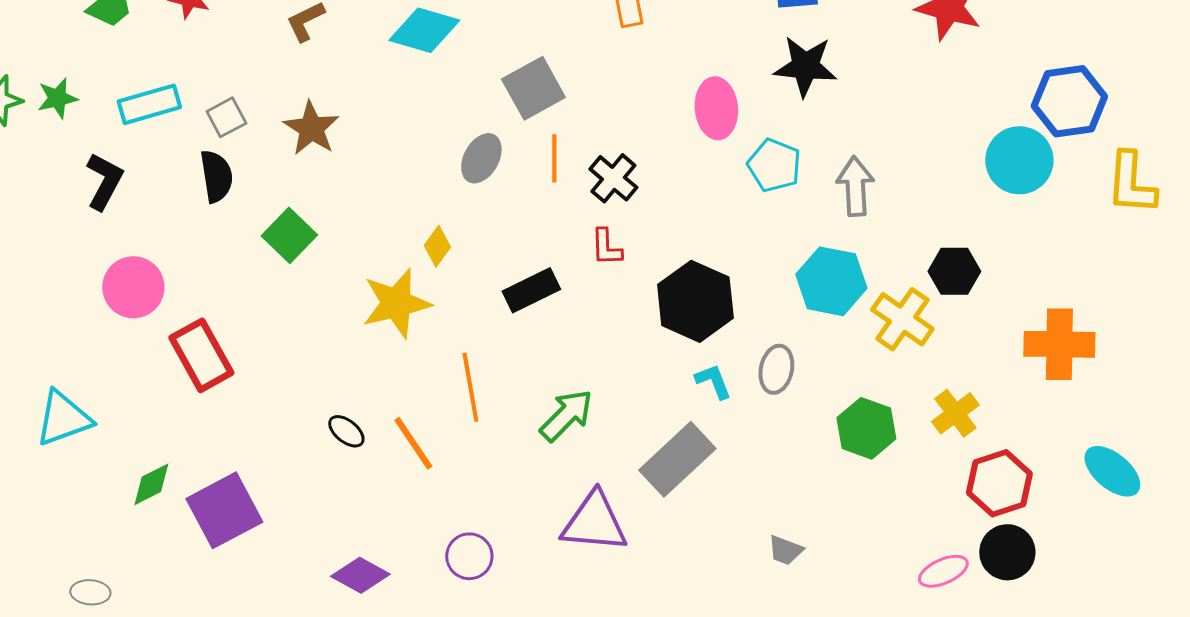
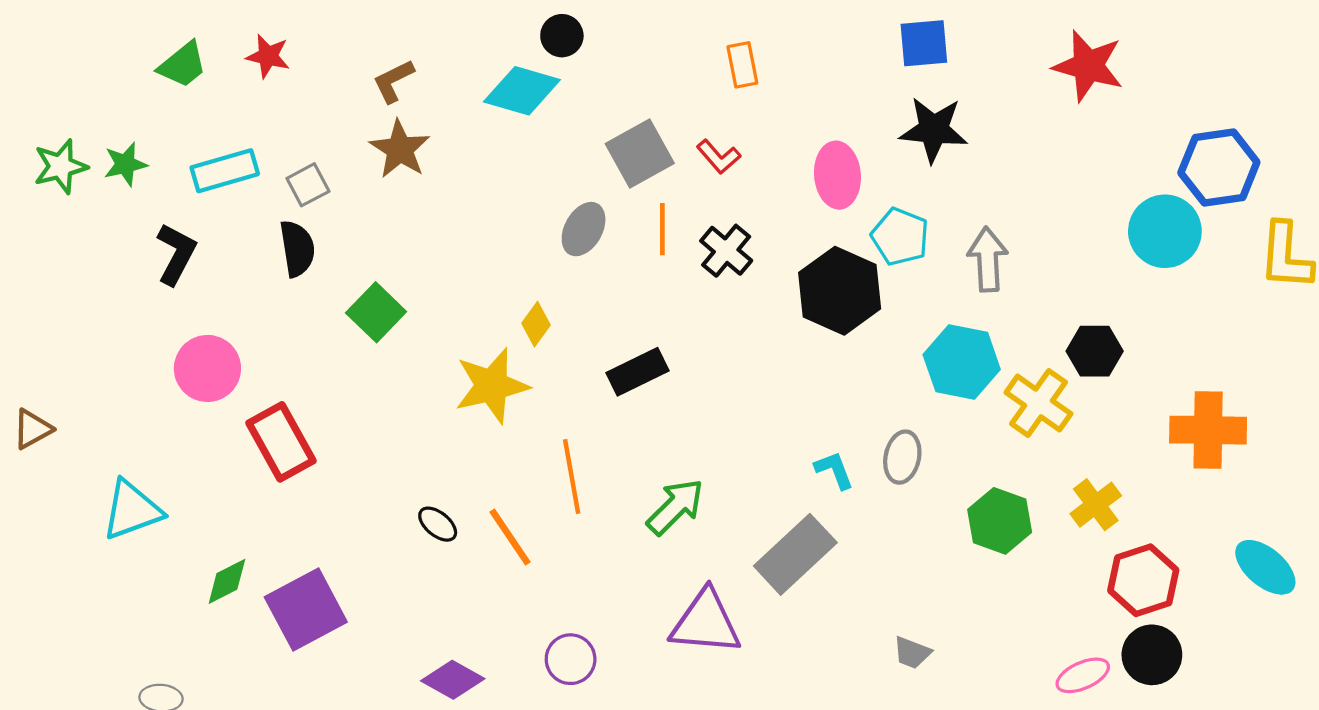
brown star: (311, 128) -> (400, 149), moved
red L-shape: (606, 247) -> (719, 157), moved, turned -39
black hexagon: (695, 301) -> (840, 291), moved

